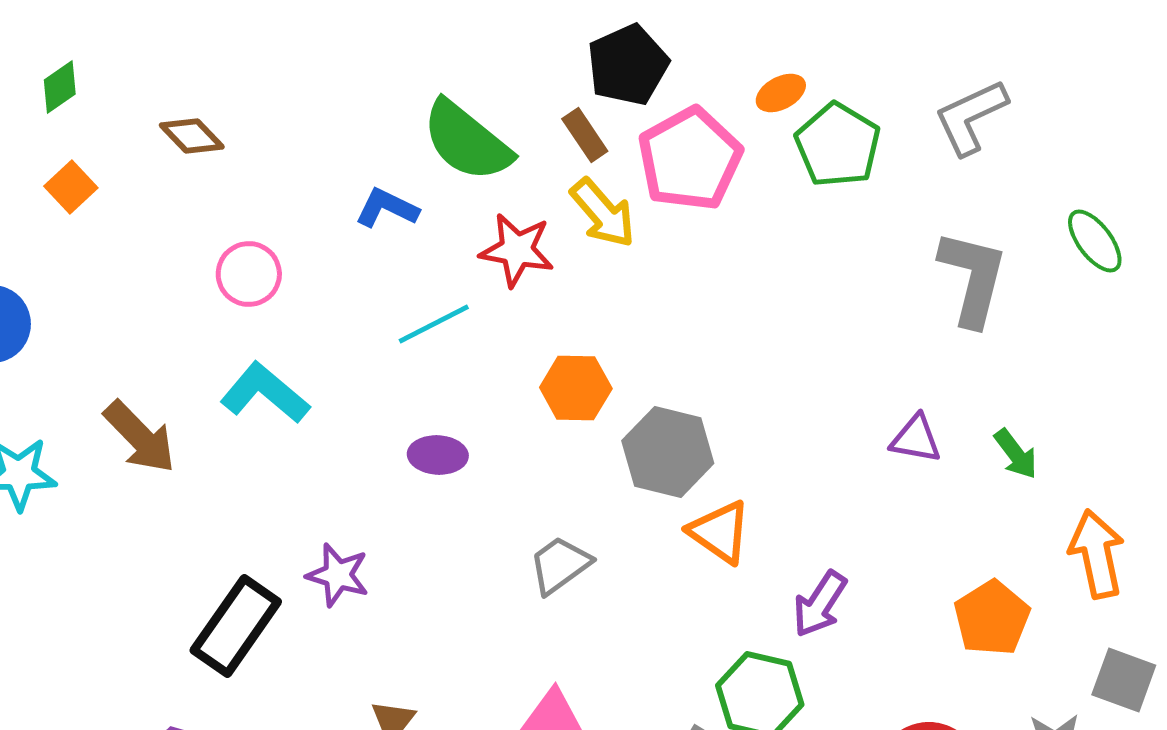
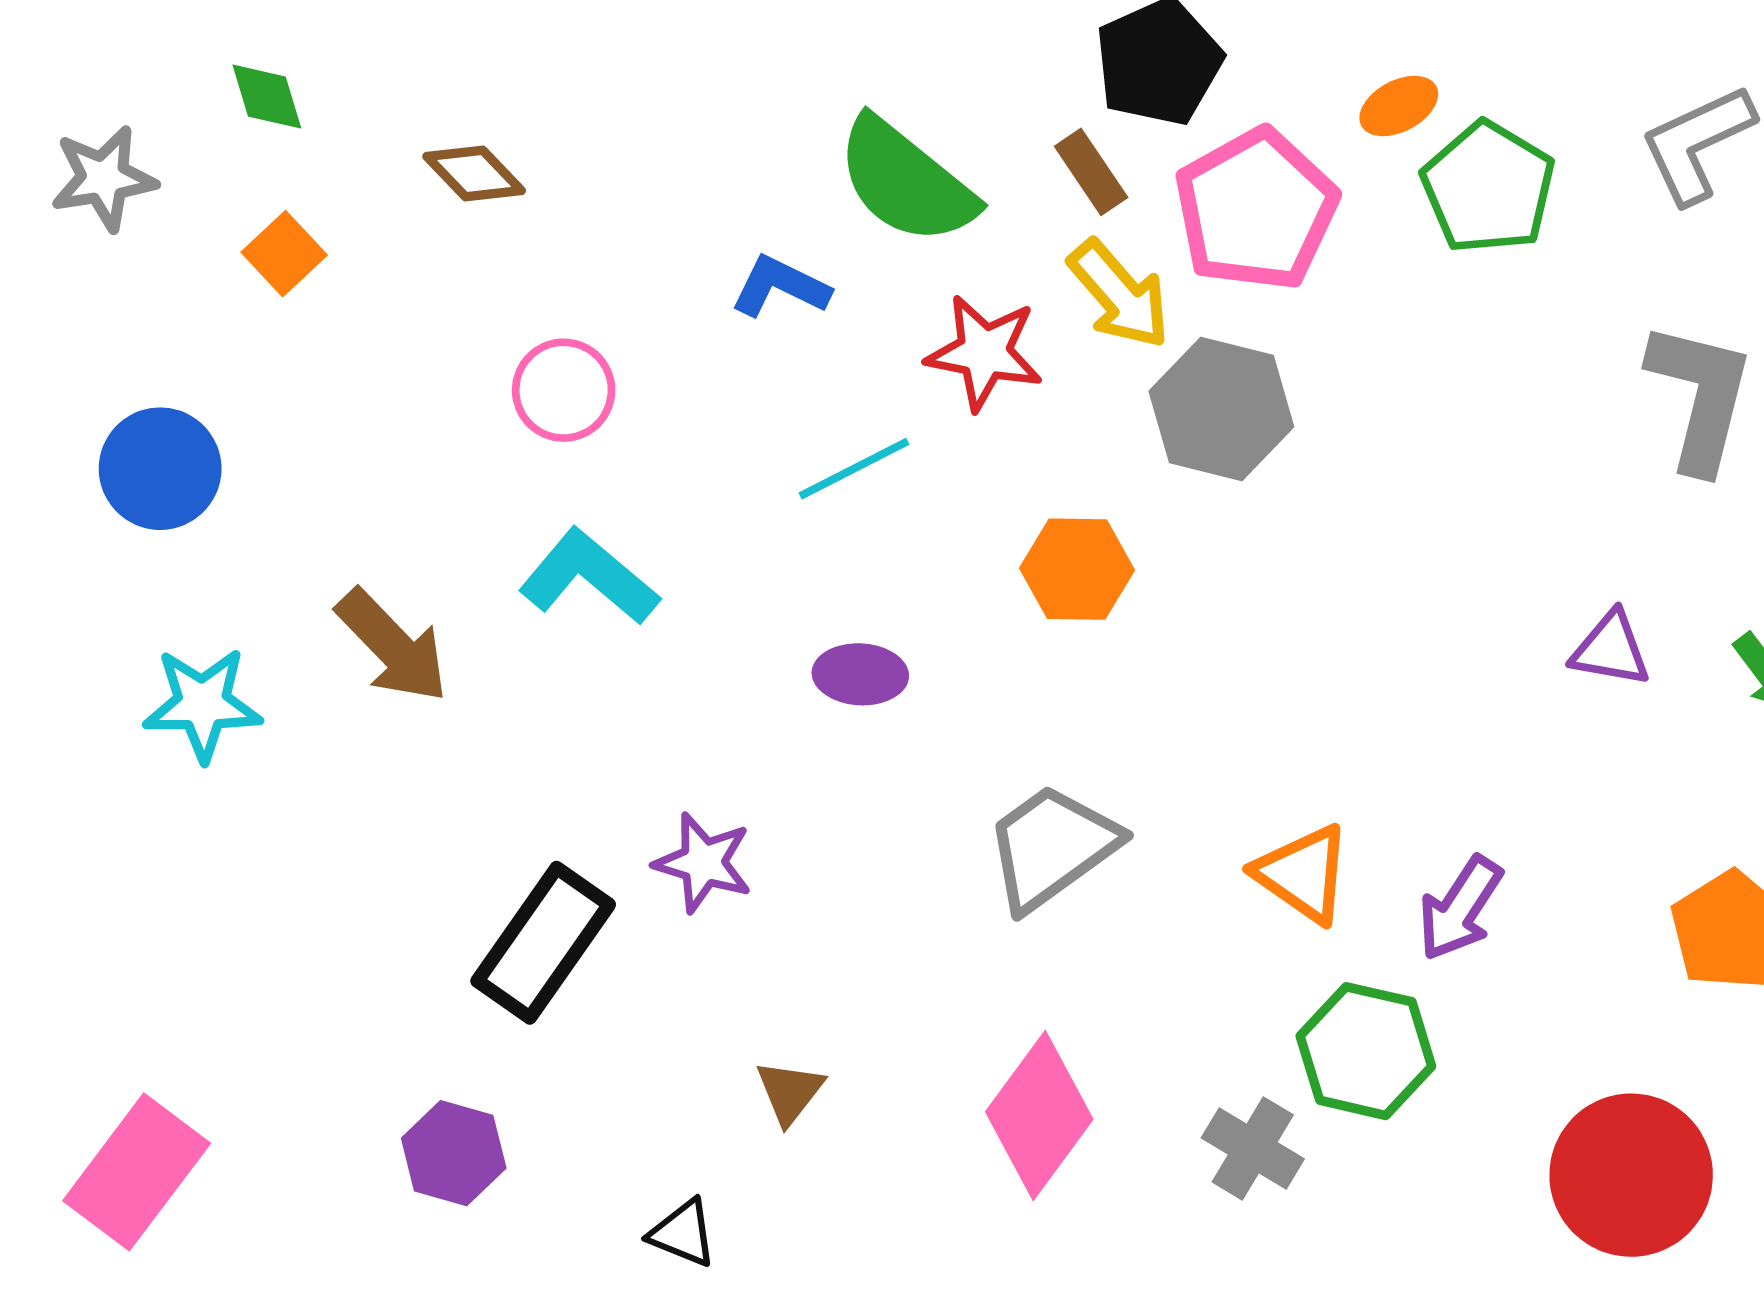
green diamond: (60, 87) -> (267, 97), turned -72
gray hexagon: (668, 452) -> (1221, 409), moved
orange triangle: (720, 532) -> (1303, 874), moved
gray trapezoid: (560, 565) -> (1052, 847), size x1.4

